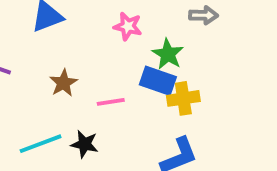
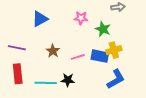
blue rectangle: (158, 81) -> (100, 56), moved
cyan line: (41, 144) -> (46, 83), turned 30

